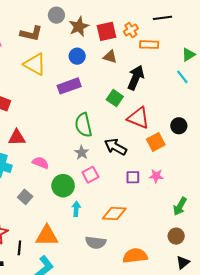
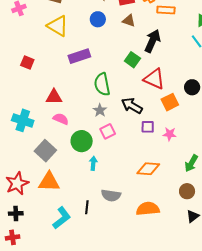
purple rectangle: (69, 86) -> (79, 56), moved
red triangle: (17, 138) -> (54, 97), moved
purple square: (133, 177) -> (148, 127), moved
gray square: (25, 197) -> (45, 151), size x1.5
orange diamond: (114, 214) -> (148, 169), moved
orange triangle: (47, 236) -> (49, 182), moved
black line: (19, 248) -> (87, 207), moved

